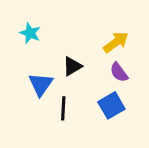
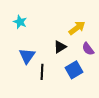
black triangle: (72, 66) -> (60, 47), moved
purple semicircle: (119, 72) -> (88, 49), moved

